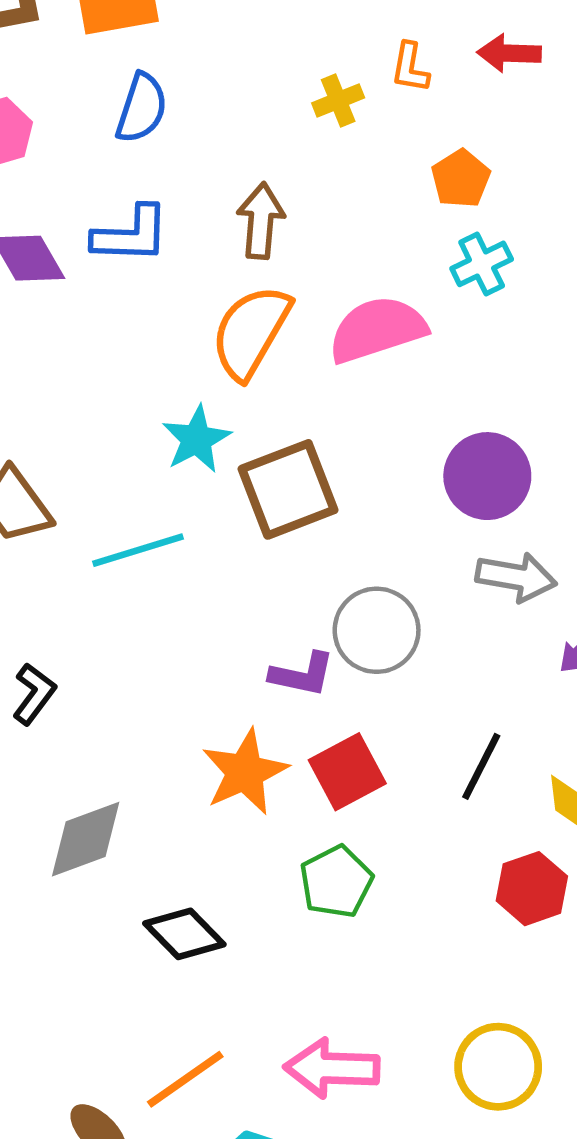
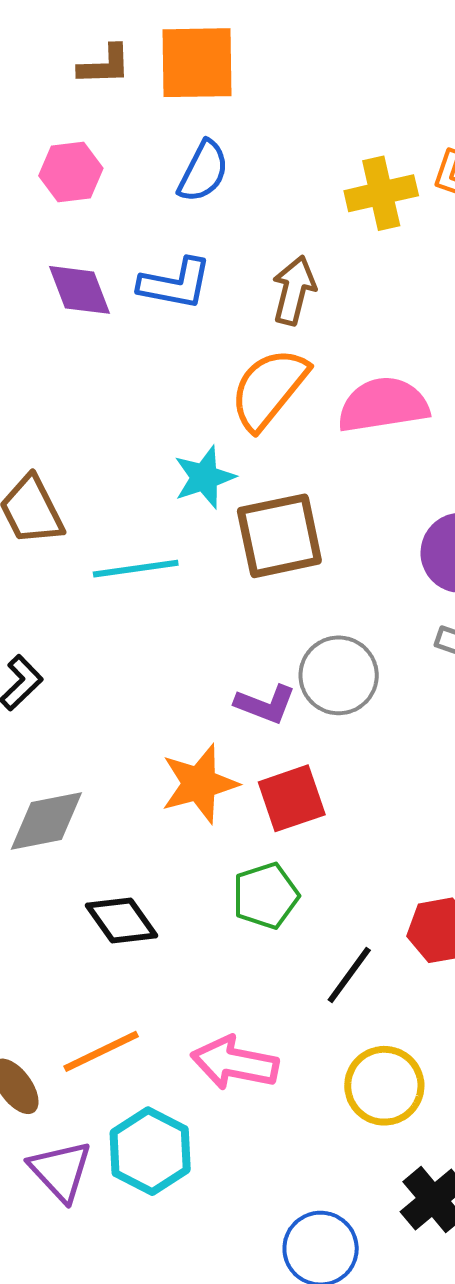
yellow cross: (338, 100) -> (381, 193), size x1.5
black line: (481, 766) -> (349, 975), moved

